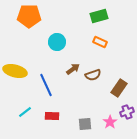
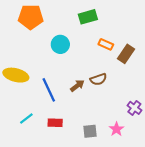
green rectangle: (99, 16) -> (88, 17), moved
brown arrow: (73, 69) -> (77, 86), moved
brown rectangle: (119, 88) -> (126, 54), moved
purple cross: (127, 112) -> (134, 108), moved, turned -32

